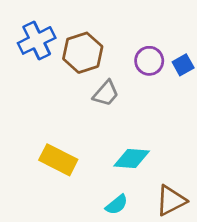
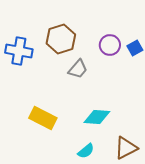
blue cross: (37, 40) -> (19, 51), moved, turned 36

